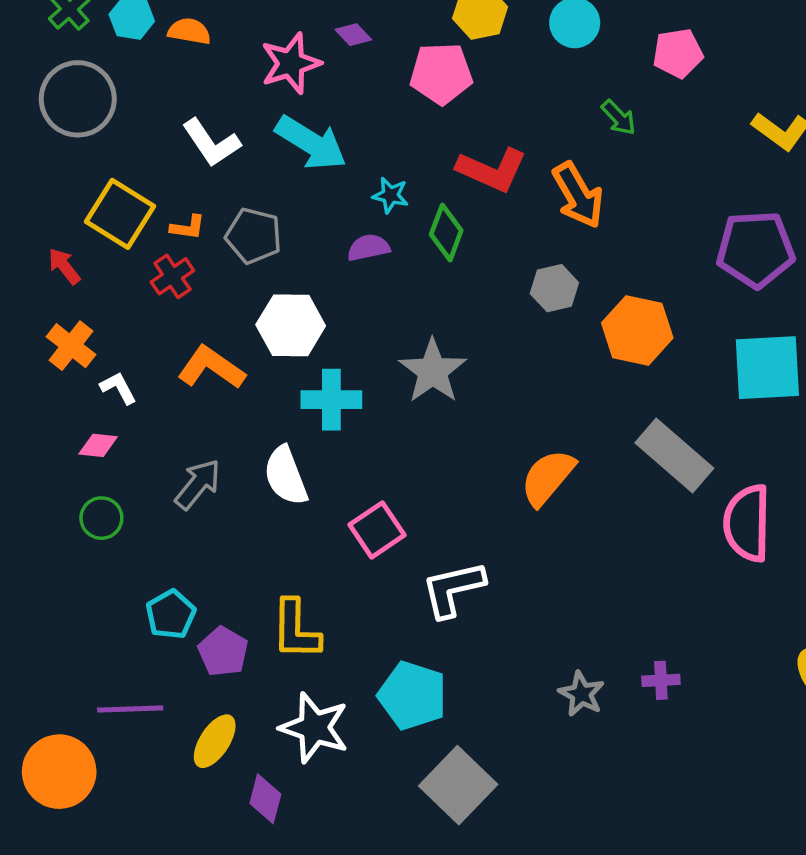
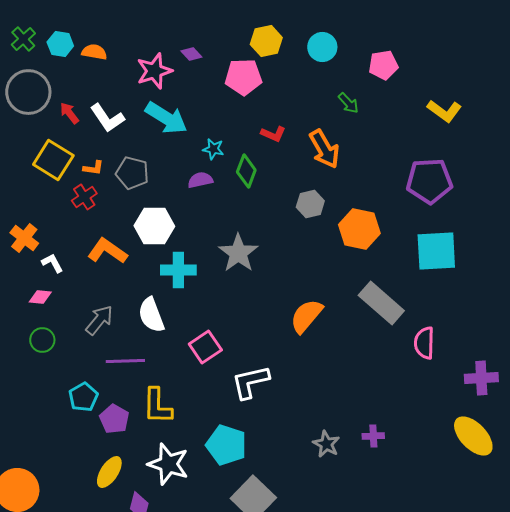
red L-shape: (492, 170) -> (273, 134), size x0.6
red arrow: (64, 266) -> (69, 113), moved
pink semicircle: (747, 523) -> (424, 343), size x0.7
purple line: (130, 709) -> (125, 361), moved

